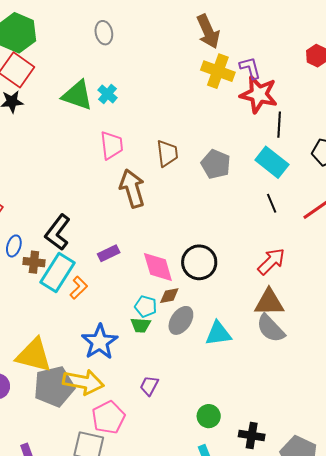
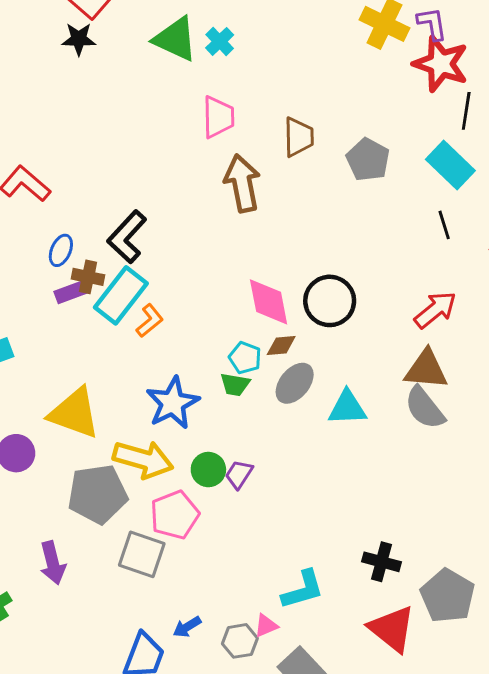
purple rectangle: (109, 253) -> (71, 292), moved
gray pentagon: (54, 386) -> (98, 494), moved
green circle: (209, 416) -> (208, 470), moved

